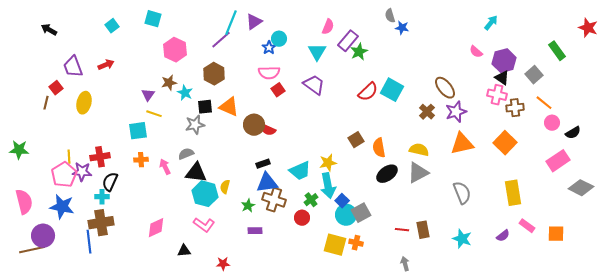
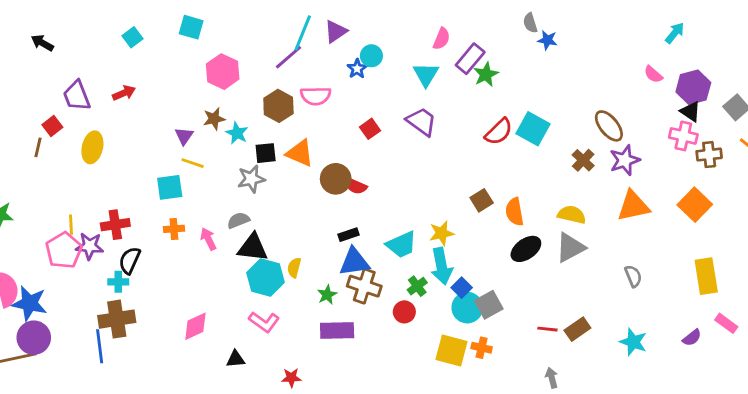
pink semicircle: (269, 73) -> (316, 96), moved
gray semicircle: (462, 193) -> (633, 276), size x0.7
blue star: (62, 207) -> (29, 303), moved
brown rectangle: (423, 230) -> (577, 329), turned 66
purple rectangle: (255, 231) -> (337, 330), size x1.6

